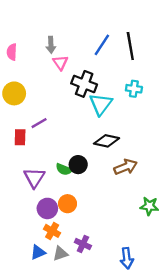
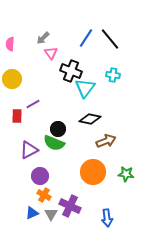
gray arrow: (51, 45) -> (43, 38), turned 48
black line: (130, 46) -> (110, 39), turned -30
black circle: (78, 165) -> (58, 129), moved
green semicircle: (64, 169) -> (54, 143), size x1.5
purple triangle: (34, 178) -> (29, 150), turned 30
orange circle: (67, 204) -> (93, 172), moved, size x1.6
purple cross: (83, 244) -> (70, 206), size x1.5
gray triangle: (60, 253) -> (51, 214), turned -40

